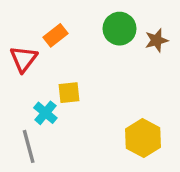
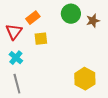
yellow square: (69, 93) -> (41, 39), moved
cyan cross: (45, 113) -> (16, 58), moved

